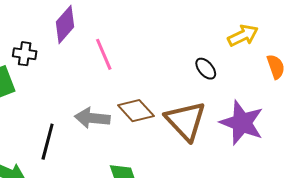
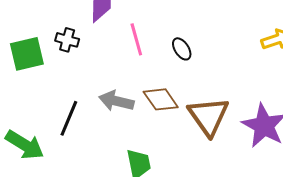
black cross: (25, 54) -> (67, 40), moved
black ellipse: (206, 69) -> (182, 49), moved

